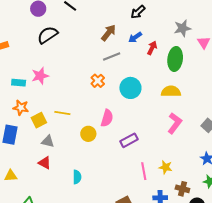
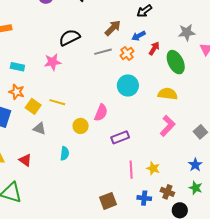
black semicircle: (48, 35) -> (69, 38), moved
gray line: (112, 56) -> (103, 52), moved
green ellipse: (175, 59) -> (176, 62), turned -40
pink star: (40, 76) -> (53, 62), moved
orange cross: (98, 81) -> (127, 53), moved
yellow square: (39, 120) -> (33, 106), turned -35
red triangle: (45, 163) -> (25, 160), moved
cyan semicircle: (77, 177) -> (65, 153), moved

